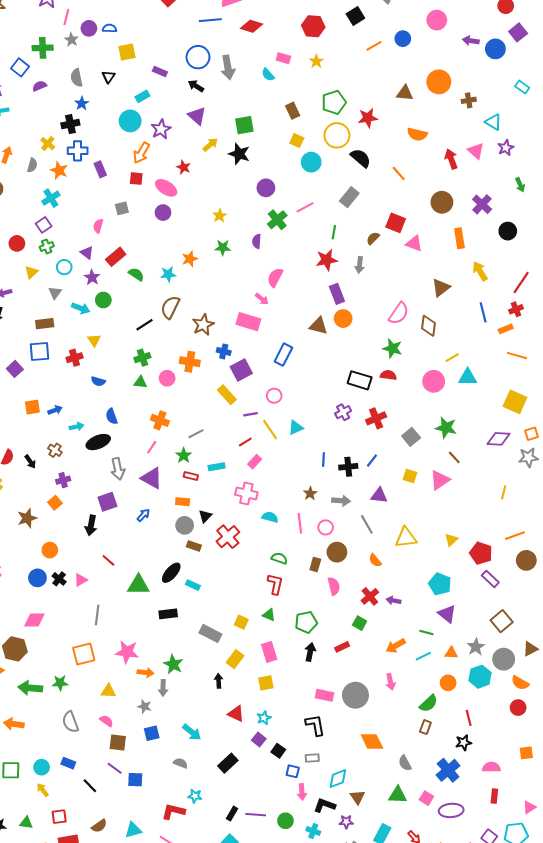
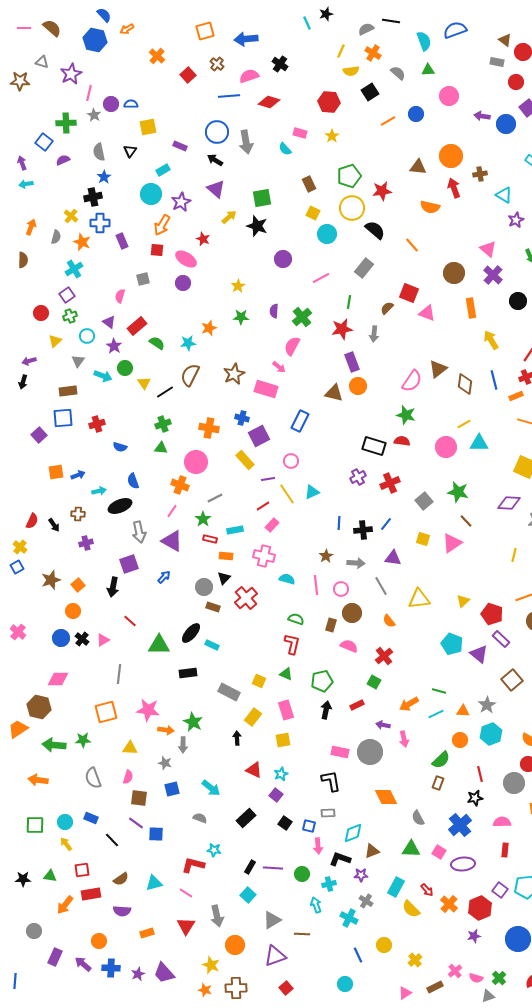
pink triangle: (476, 151) -> (488, 249), moved
red arrow: (451, 159) -> (454, 188), moved
green cross: (277, 220) -> (302, 317), moved
brown triangle: (441, 288) -> (438, 369), moved
brown star: (203, 325) -> (234, 374), moved
brown diamond: (429, 326) -> (465, 384), moved
yellow triangle: (94, 340) -> (144, 383), moved
pink circle: (167, 378) -> (196, 462), moved, size x1.5
brown cross: (55, 450) -> (78, 514), turned -32
orange rectangle: (183, 502) -> (226, 556), moved
orange square: (55, 503) -> (78, 585), moved
pink semicircle: (334, 586) -> (349, 646), turned -54
purple arrow: (394, 601) -> (383, 725), moved
purple triangle: (447, 614) -> (479, 654), moved
gray circle: (504, 659) -> (514, 783), moved
pink semicircle: (106, 721) -> (128, 777), turned 72
black square: (278, 751) -> (285, 823), moved
brown triangle: (358, 797) -> (372, 851), turned 42
cyan cross: (313, 831) -> (329, 884), turned -32

